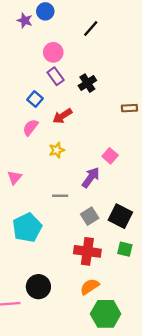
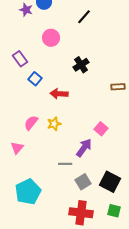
purple rectangle: (56, 76) -> (20, 59), moved
red arrow: (62, 116) -> (59, 94), turned 36
pink semicircle: (30, 127) -> (31, 123), moved
gray line: (60, 196) -> (65, 164), moved

